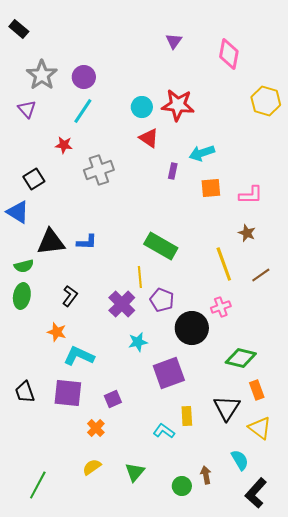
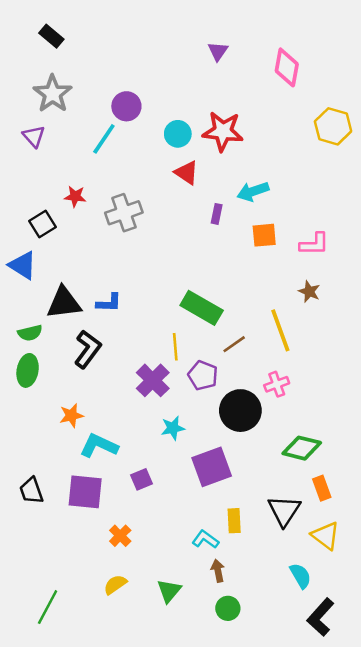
black rectangle: (19, 29) -> (51, 36), moved
purple circle: (84, 77) -> (126, 106), moved
red star: (64, 145) -> (75, 196), moved
brown line: (261, 275) -> (234, 344), moved
black L-shape: (70, 296) -> (88, 349), moved, size x1.4
orange star: (57, 332) -> (71, 416), turned -30
purple square: (113, 399) -> (141, 479), moved
brown arrow: (206, 475) -> (218, 571), moved

